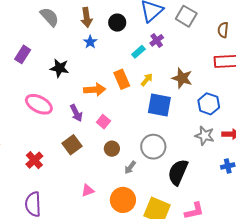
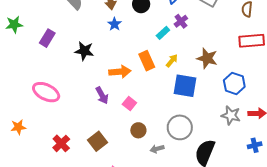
pink ellipse: (39, 104) -> (46, 92), moved
brown square: (72, 145) -> (97, 141), moved
gray arrow: (130, 167) -> (157, 149), turned 40

